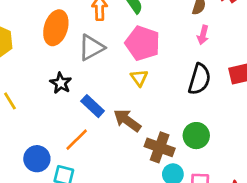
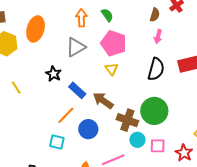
orange ellipse: (56, 28) -> (36, 29), moved
green circle: (196, 136) -> (154, 111), size x1.4
blue circle: (37, 159) -> (88, 129), moved

